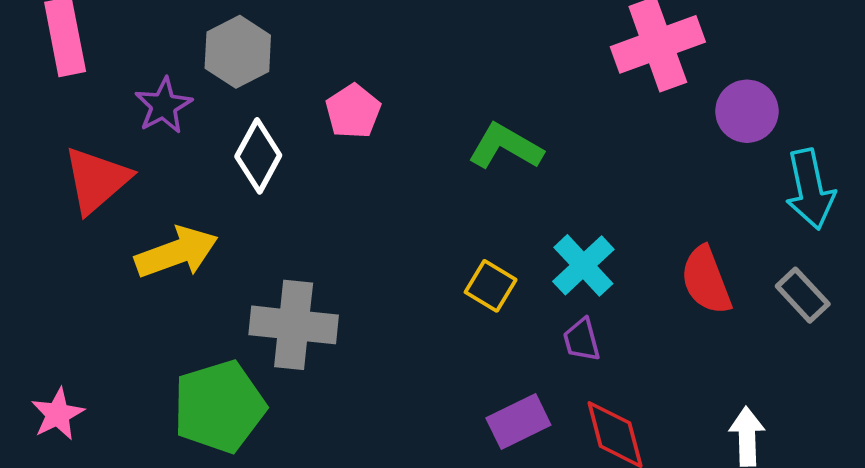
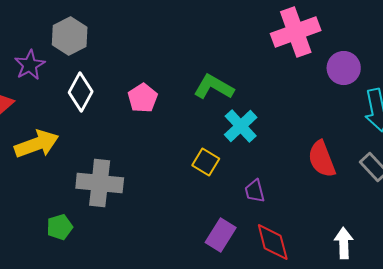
pink pentagon: (353, 111) -> (143, 98), moved
cyan cross: (583, 265) -> (241, 126), moved
green pentagon: (219, 407) -> (60, 227), size x0.5
purple rectangle: (518, 422) -> (221, 235), turned -32

